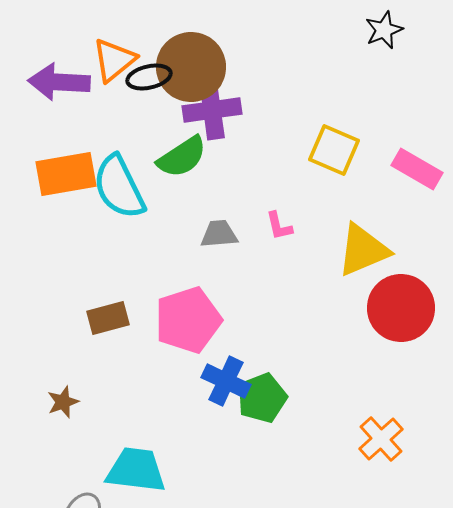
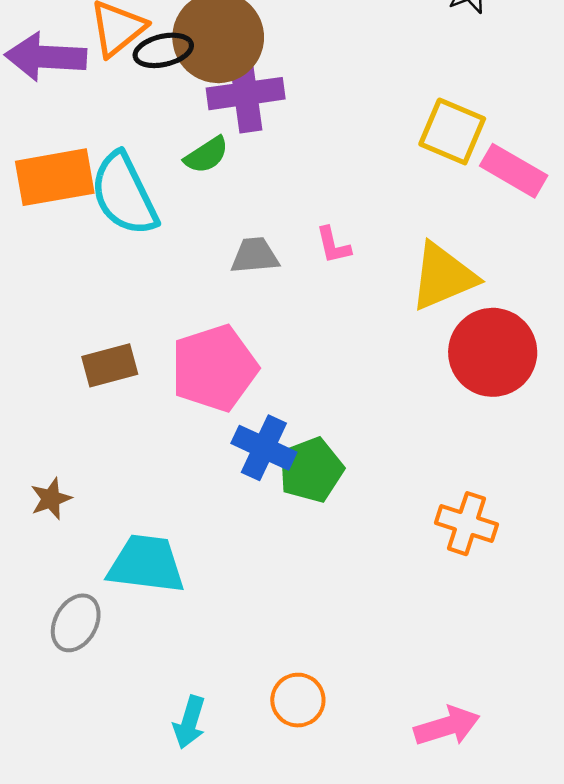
yellow square: (334, 150) -> (452, 131), moved
green semicircle: (182, 157) -> (206, 155), size x0.7
brown star: (63, 402) -> (51, 499), moved
orange cross: (381, 439) -> (467, 524), turned -30

